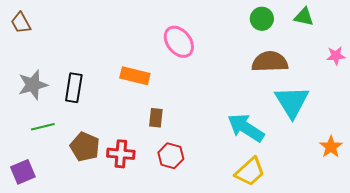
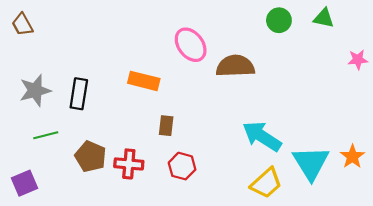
brown semicircle: (270, 62) -> (235, 66), moved
cyan triangle: (292, 102) -> (311, 163), moved

